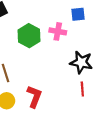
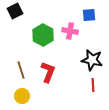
red L-shape: (34, 96) -> (48, 72), moved

